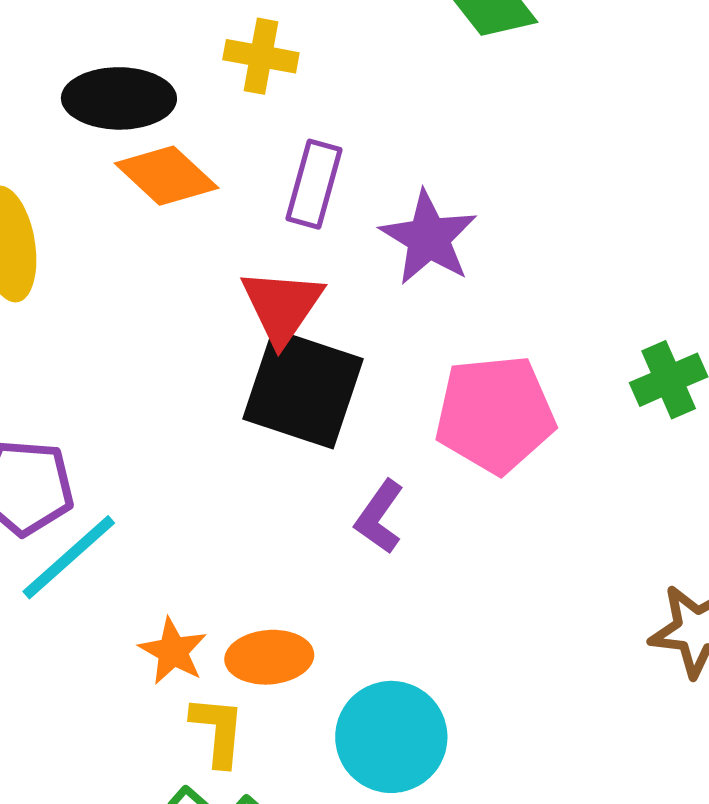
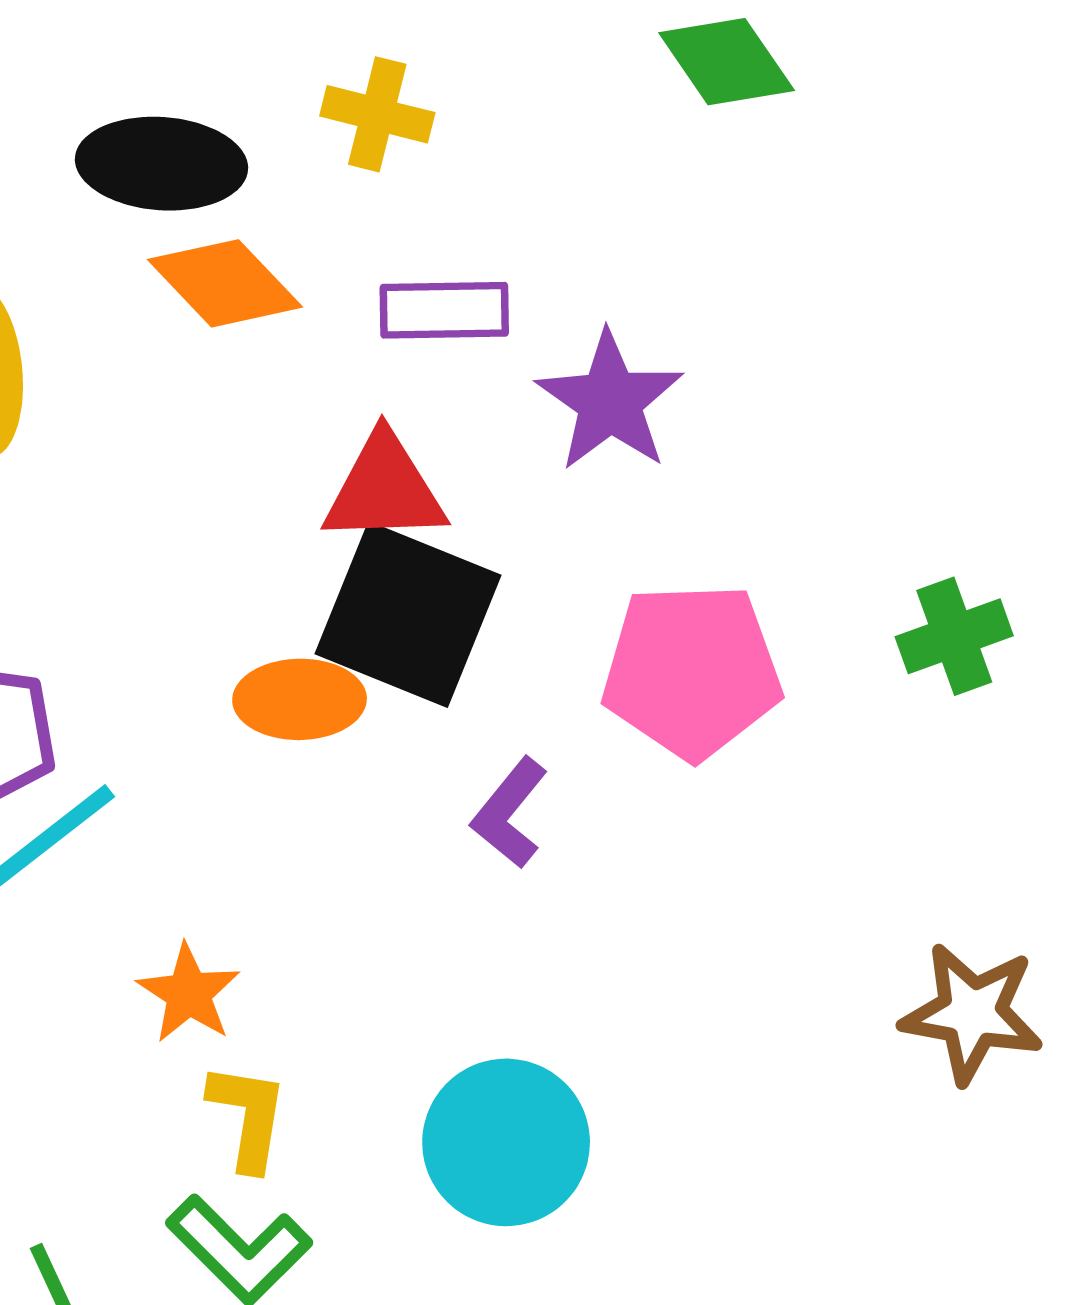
purple rectangle: (314, 184) -> (444, 310), turned 70
red triangle: (282, 306) -> (384, 489), turned 50
orange ellipse: (269, 657) -> (300, 699), moved

